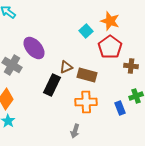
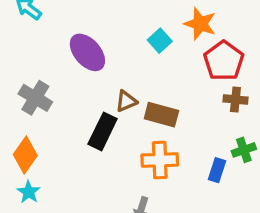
red pentagon: (110, 47) -> (224, 61), moved
purple ellipse: (34, 48) -> (87, 52), moved
blue rectangle: (120, 108) -> (217, 170), turned 40

